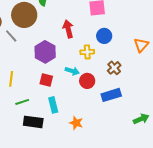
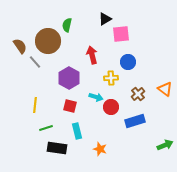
orange triangle: (141, 45) -> (165, 89), moved, turned -35

